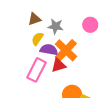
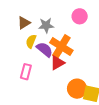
purple semicircle: (49, 50) -> (45, 50), turned 42
pink rectangle: (37, 70) -> (26, 72), moved, size x0.7

